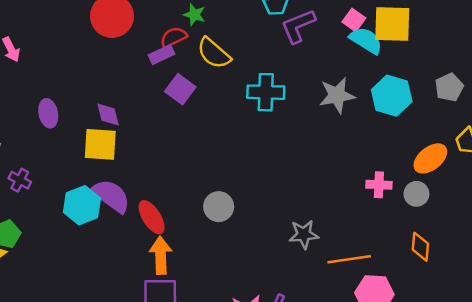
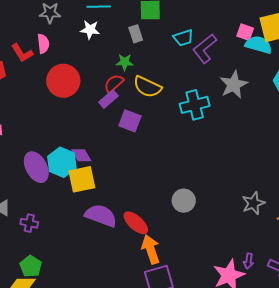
gray star: (337, 95) -> (234, 85), moved
purple ellipse: (48, 113) -> (36, 167), size x1.4
cyan hexagon: (82, 205) -> (62, 162), moved

